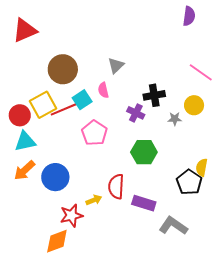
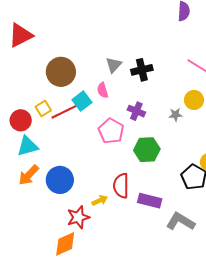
black cross: (154, 95) -> (142, 70), moved
yellow square: (43, 105) -> (43, 108), size x0.6
pink pentagon: (94, 133) -> (111, 131), moved

